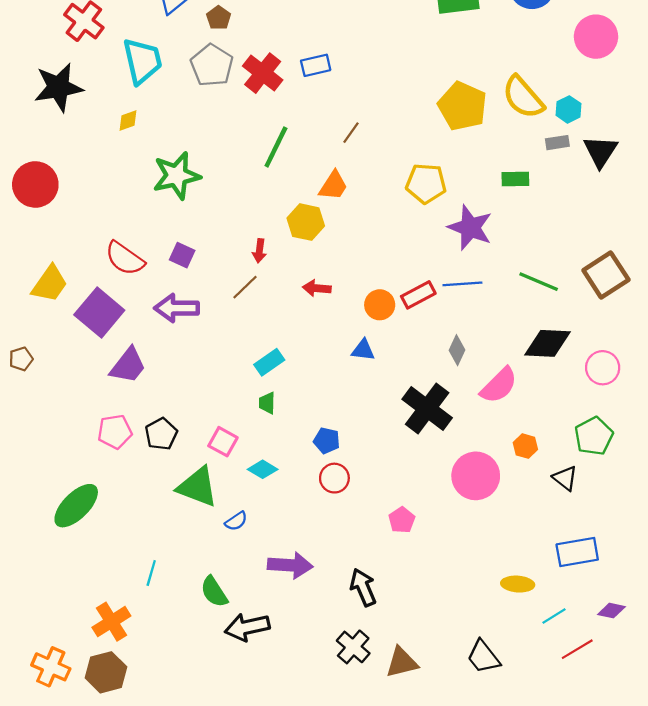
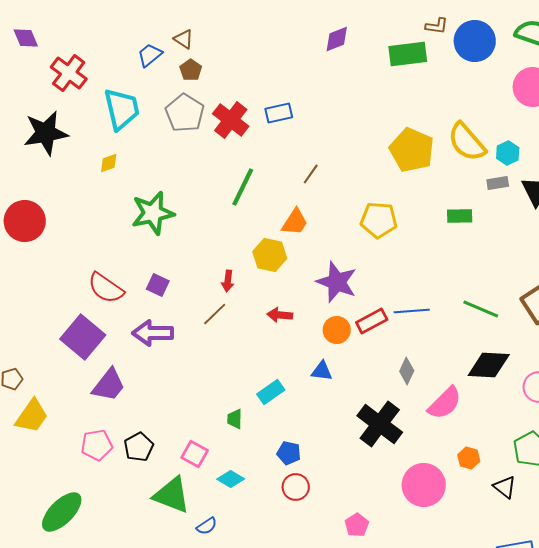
purple star: (470, 228) -> (337, 282), moved
yellow trapezoid: (50, 284) -> (32, 416), moved
cyan rectangle: (269, 362) -> (271, 392), moved

